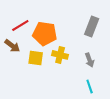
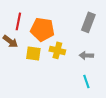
red line: (20, 25) -> (18, 21), turned -48
gray arrow: (90, 60) -> (86, 55), turned 112

